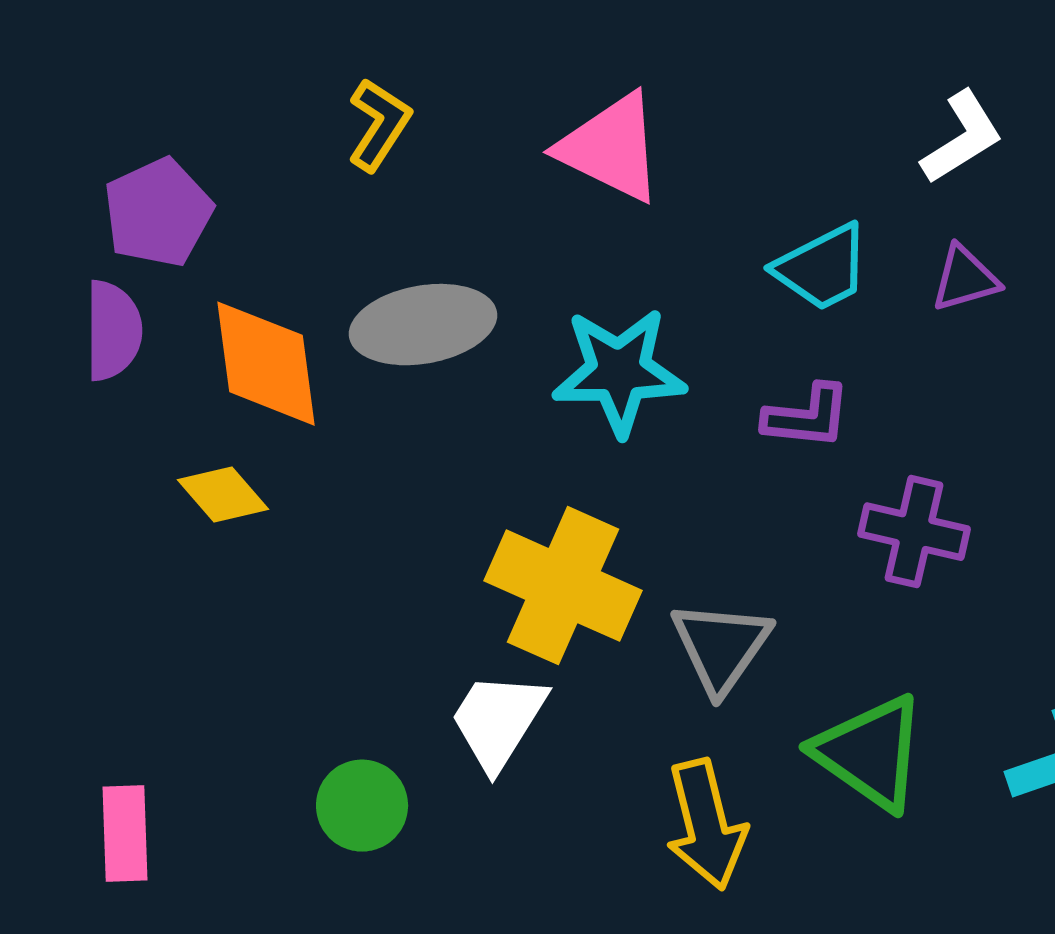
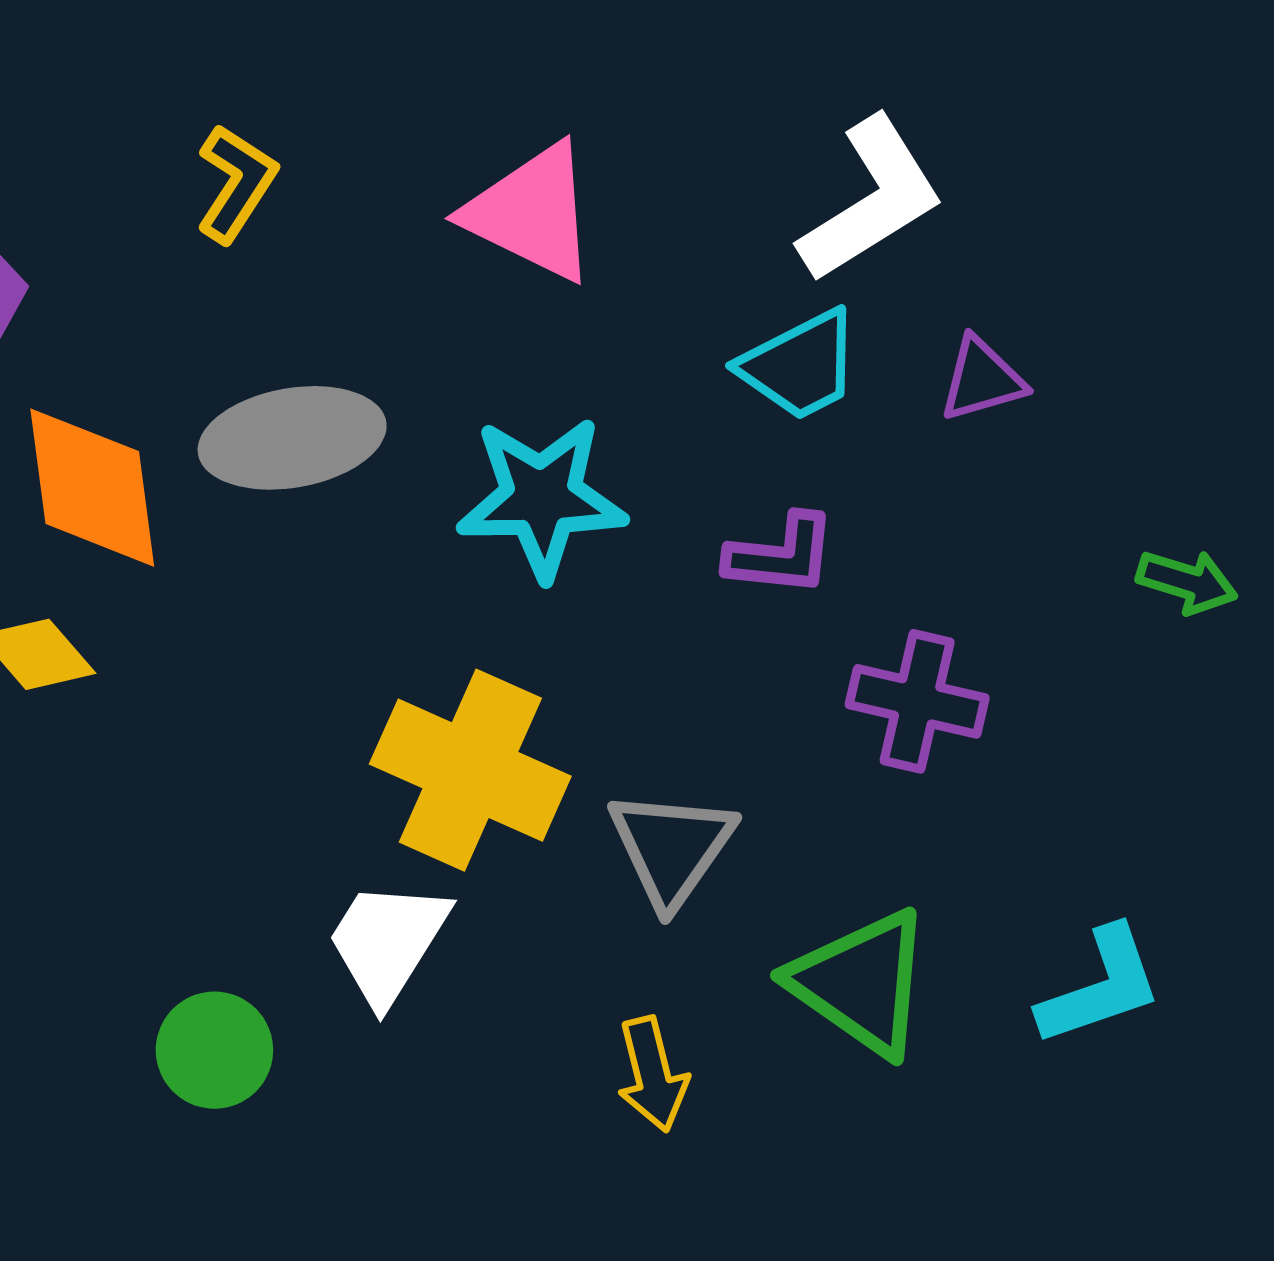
white L-shape: (962, 138) -> (871, 200), moved, size x1.4
yellow arrow: (706, 825) -> (652, 1074), size x0.7

